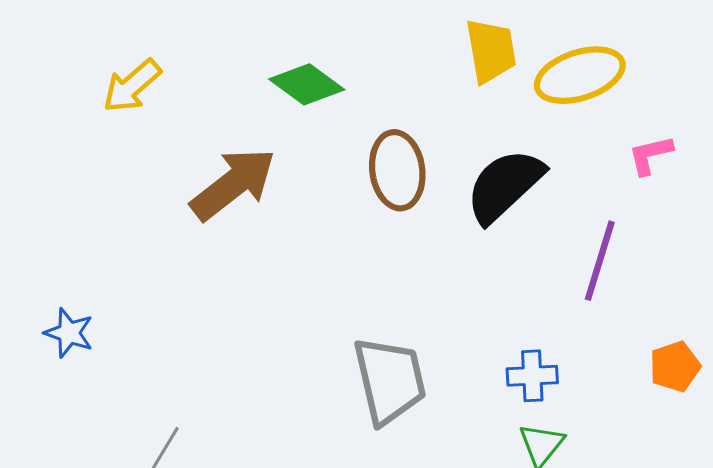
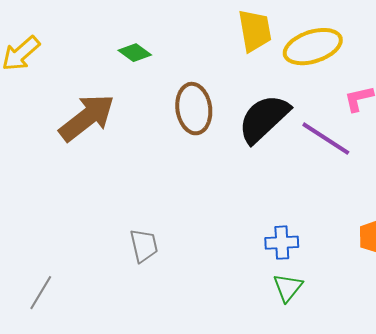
green diamond: (307, 84) -> (135, 53), size x0.7
purple line: (600, 261) -> (326, 139), moved, turned -74
gray trapezoid: (390, 380) -> (144, 246), moved, size x0.6

